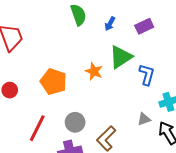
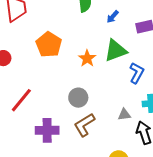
orange pentagon: (53, 82) -> (49, 45), moved
gray circle: (75, 122) -> (78, 98), moved

